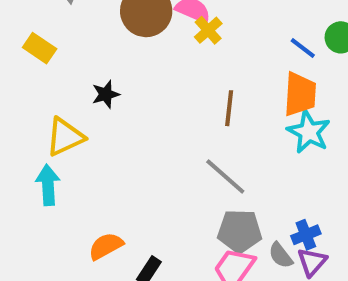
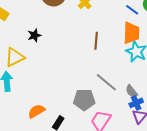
gray line: (225, 176) -> (106, 82), moved
gray pentagon: (240, 231) -> (84, 100), moved
gray semicircle: (281, 255) -> (131, 91), moved

